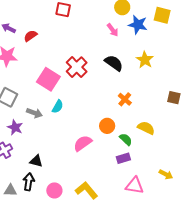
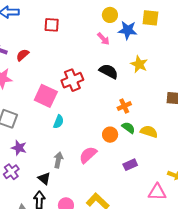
red cross: (77, 67) -> (72, 80), turned 30
orange cross: (125, 99) -> (124, 106), turned 32
gray arrow: (34, 113) -> (58, 160), moved, turned -91
green semicircle: (126, 139) -> (128, 128), moved
black triangle: (36, 161) -> (44, 178), turned 32
pink triangle: (135, 186) -> (157, 192), moved

